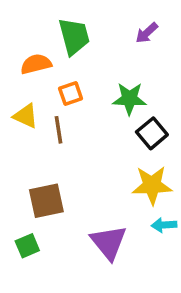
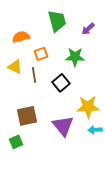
purple arrow: (147, 33) -> (88, 29), moved
green trapezoid: (74, 36) -> (57, 21), moved
black square: (152, 133) -> (61, 83), moved
purple triangle: (109, 242) -> (63, 126), moved

